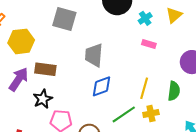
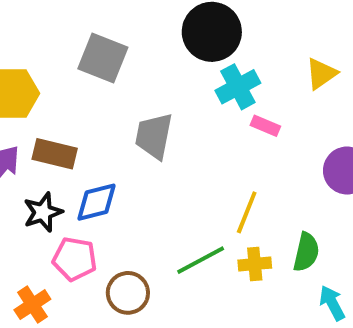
cyan cross: (145, 18) -> (238, 87), moved, size x1.5
blue diamond: (101, 86) -> (96, 202), moved
green semicircle: (174, 91) -> (306, 252), moved

